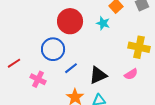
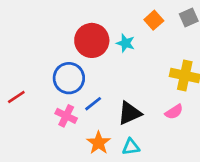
cyan star: (103, 23) -> (125, 43), moved
pink cross: (38, 79) -> (66, 116), moved

